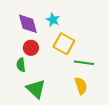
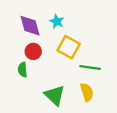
green triangle: (36, 89) -> (55, 95), moved

